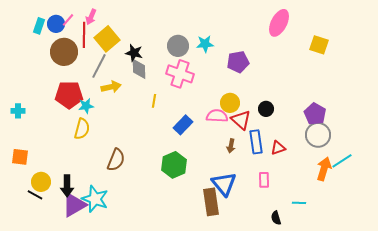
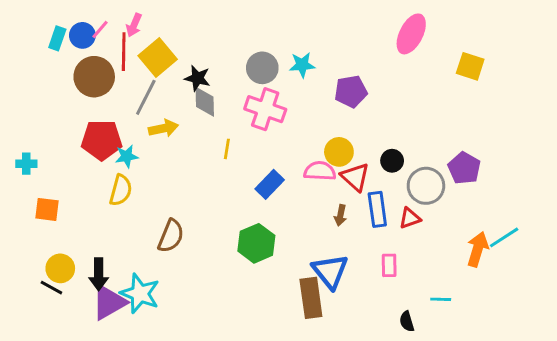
gray circle: (318, 135) -> (426, 186), moved
orange square: (20, 157) -> (47, 209), moved

